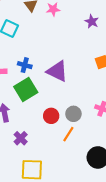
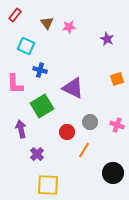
blue cross: (25, 65) -> (40, 70), moved
gray circle: (73, 114) -> (90, 122), moved

